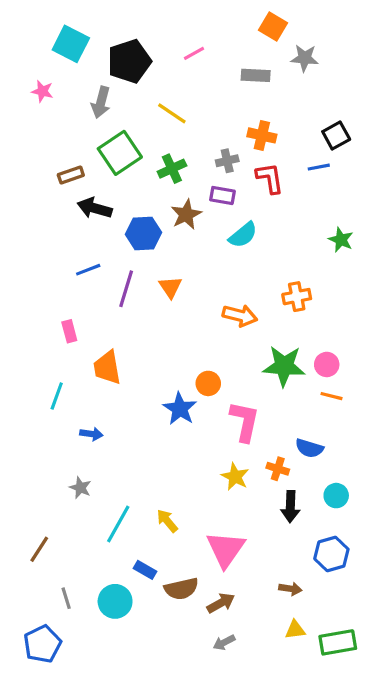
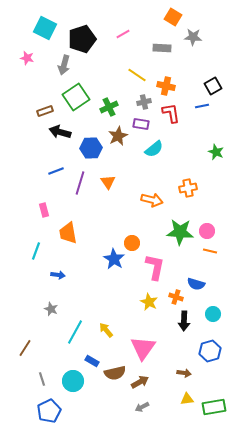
yellow line: (172, 113) -> (137, 75), moved
blue pentagon: (42, 644) -> (49, 411), moved

